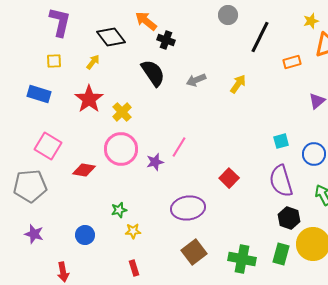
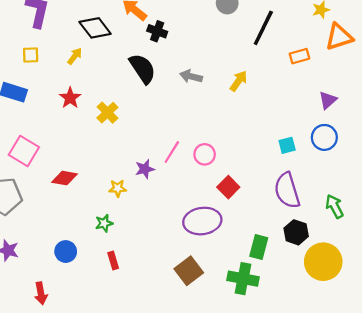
gray arrow: (196, 80) -> (191, 76), turned 36
red star: (89, 99) -> (70, 98), size x0.7
pink circle: (121, 149) -> (205, 154), moved, size x0.6
blue circle: (314, 154) -> (324, 137), moved
purple ellipse: (188, 208) -> (202, 221), moved
yellow star: (133, 231) -> (118, 188), moved
green rectangle: (281, 254) -> (259, 247), moved
red rectangle: (134, 268) -> (113, 261), moved

